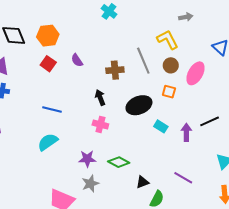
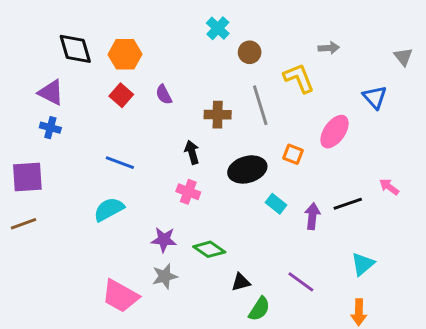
brown circle: (171, 65) -> (250, 52), moved

